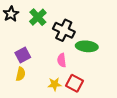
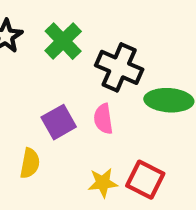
purple square: (23, 55) -> (59, 122), moved
pink semicircle: (62, 60) -> (103, 119), moved

